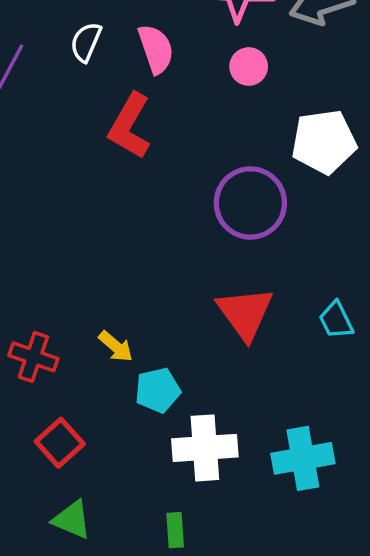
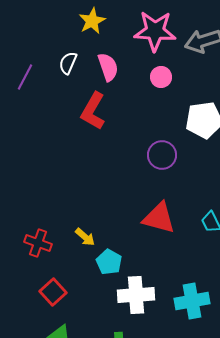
purple circle: (250, 203) -> (162, 155), size x0.7
red triangle: (245, 313) -> (159, 218), turned -39
cyan pentagon: (158, 390) -> (109, 262), turned -30

